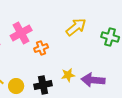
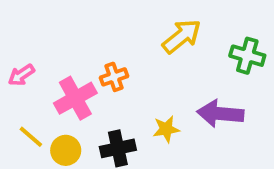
pink cross: (21, 33) -> (75, 98), moved
purple arrow: (93, 80) -> (220, 114), moved

